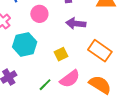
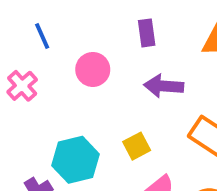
cyan hexagon: (25, 44) -> (75, 160), moved

